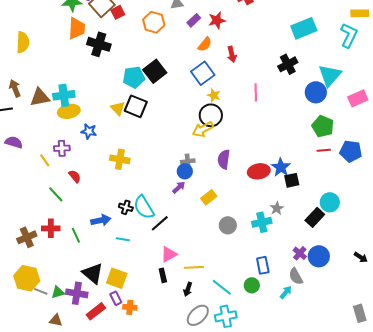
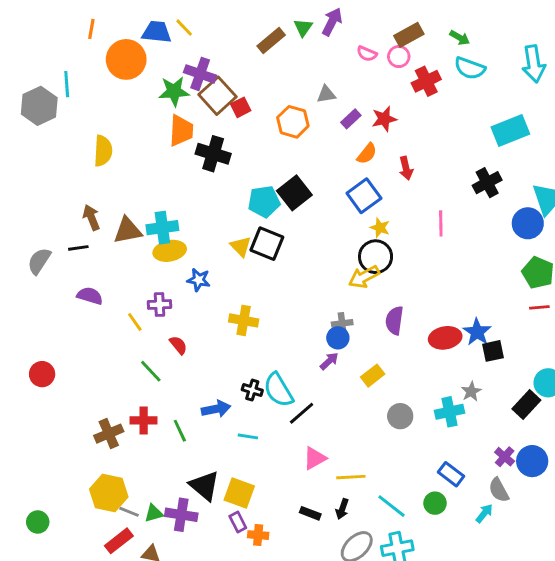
blue rectangle: (263, 265) -> (451, 474), turned -42
black rectangle: (163, 275) -> (310, 513), moved, turned -56
red rectangle: (96, 311) -> (119, 541), moved

